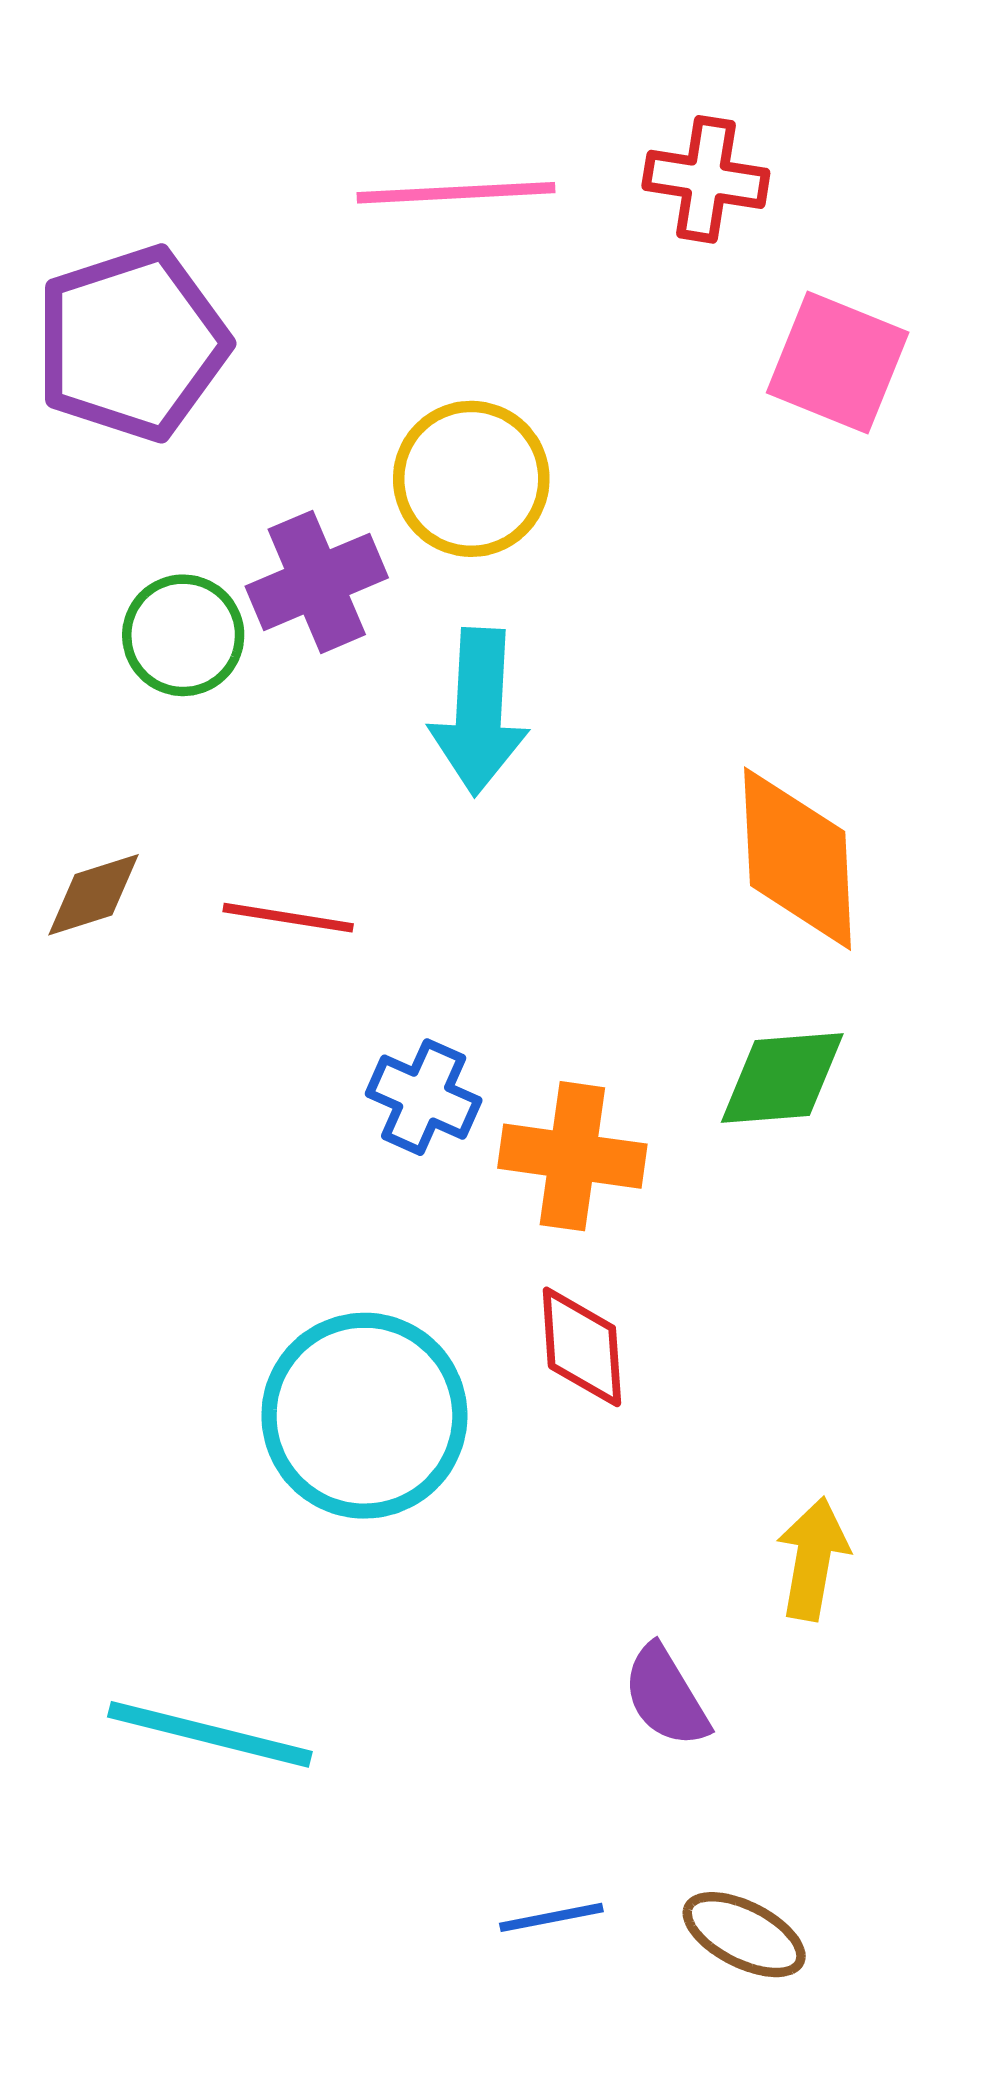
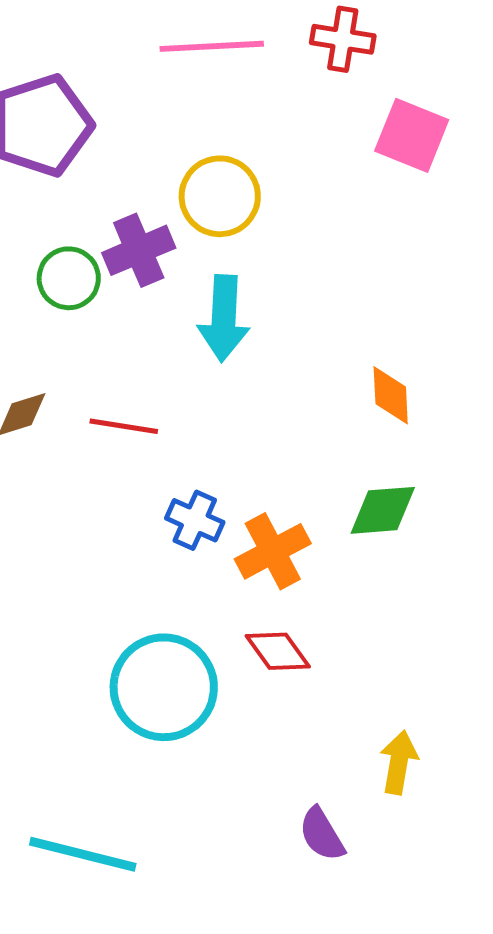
orange diamond: (798, 859) -> (391, 395), size x0.6
orange cross: (572, 1156) -> (273, 551), turned -36
red diamond: (582, 1347) -> (278, 651), turned -32

